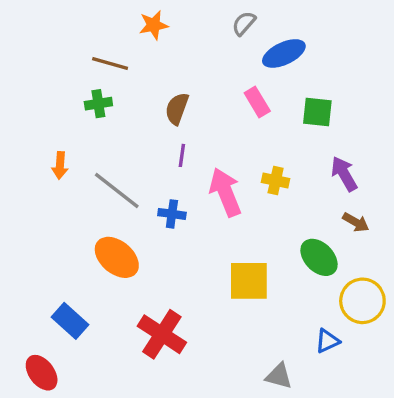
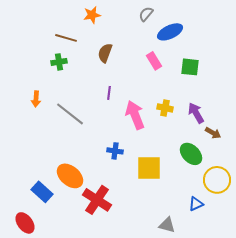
brown semicircle: (177, 109) -> (105, 53), moved
purple arrow: (344, 174) -> (196, 113), moved
blue cross: (172, 214) -> (115, 151), moved
orange ellipse: (117, 257) -> (70, 176), moved

